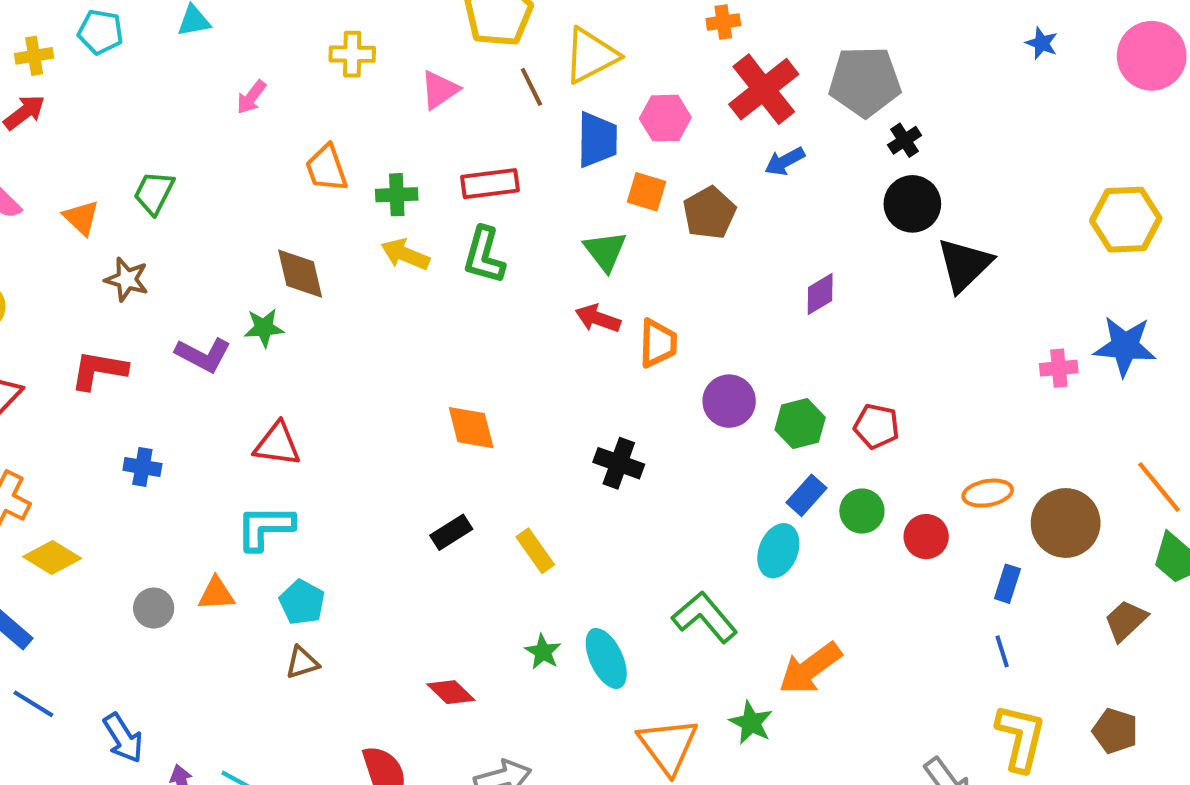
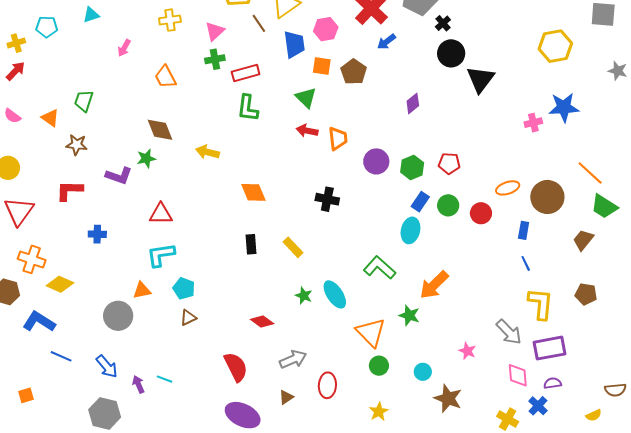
green cross: (397, 195) -> (215, 59), moved
yellow arrow: (405, 254) -> (207, 152), moved
black rectangle: (451, 532) -> (251, 244), turned -54
gray circle: (154, 608) -> (118, 316), moved, size x1.5

